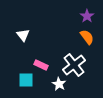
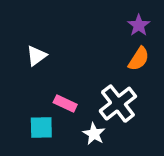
white triangle: (23, 35) -> (37, 56), turned 32
orange semicircle: (87, 37) -> (139, 59), turned 70

